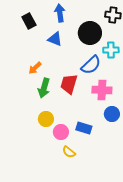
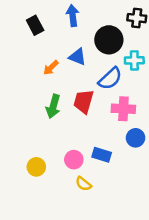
blue triangle: (55, 39) -> (77, 57), moved
orange arrow: (35, 68) -> (51, 68), moved
yellow circle: (46, 119) -> (36, 167), moved

